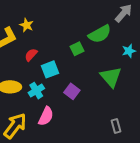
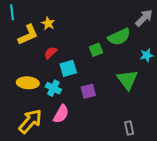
cyan cross: (36, 91) -> (53, 88), turned -35
purple square: (72, 91) -> (88, 91), turned 35

